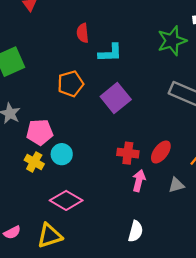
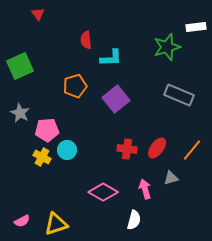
pink arrow: (139, 181) -> (145, 189), moved, turned -30
pink diamond: (66, 200) -> (103, 192), moved

